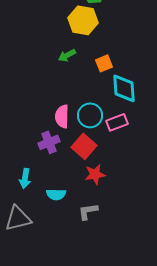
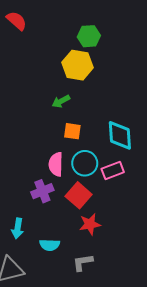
orange square: (104, 63) -> (72, 131), moved, turned 30

